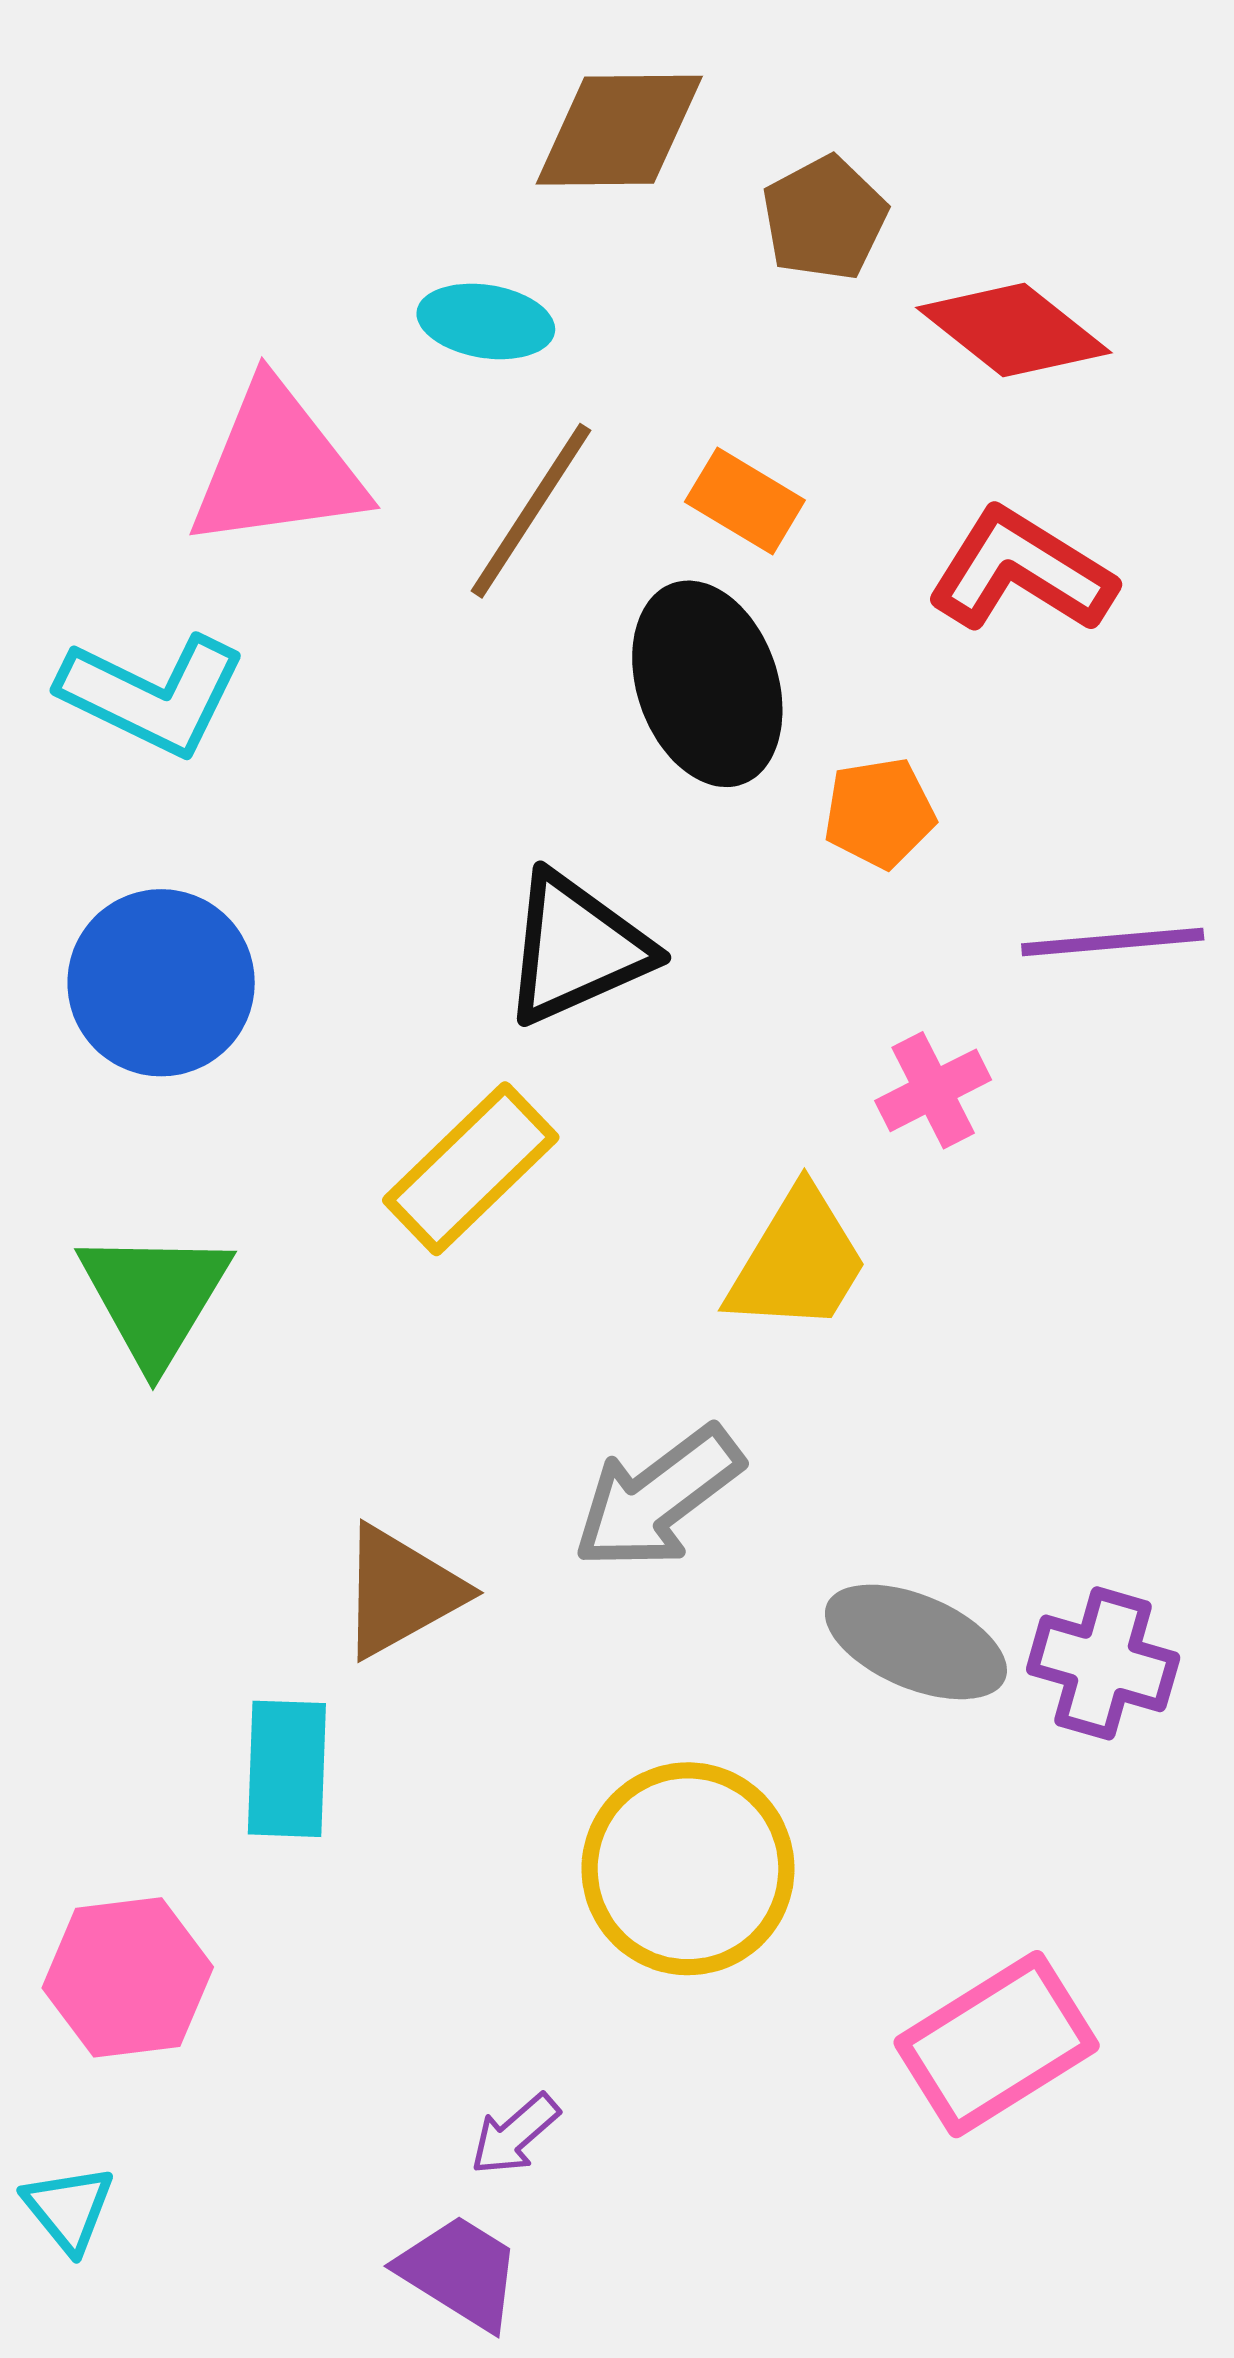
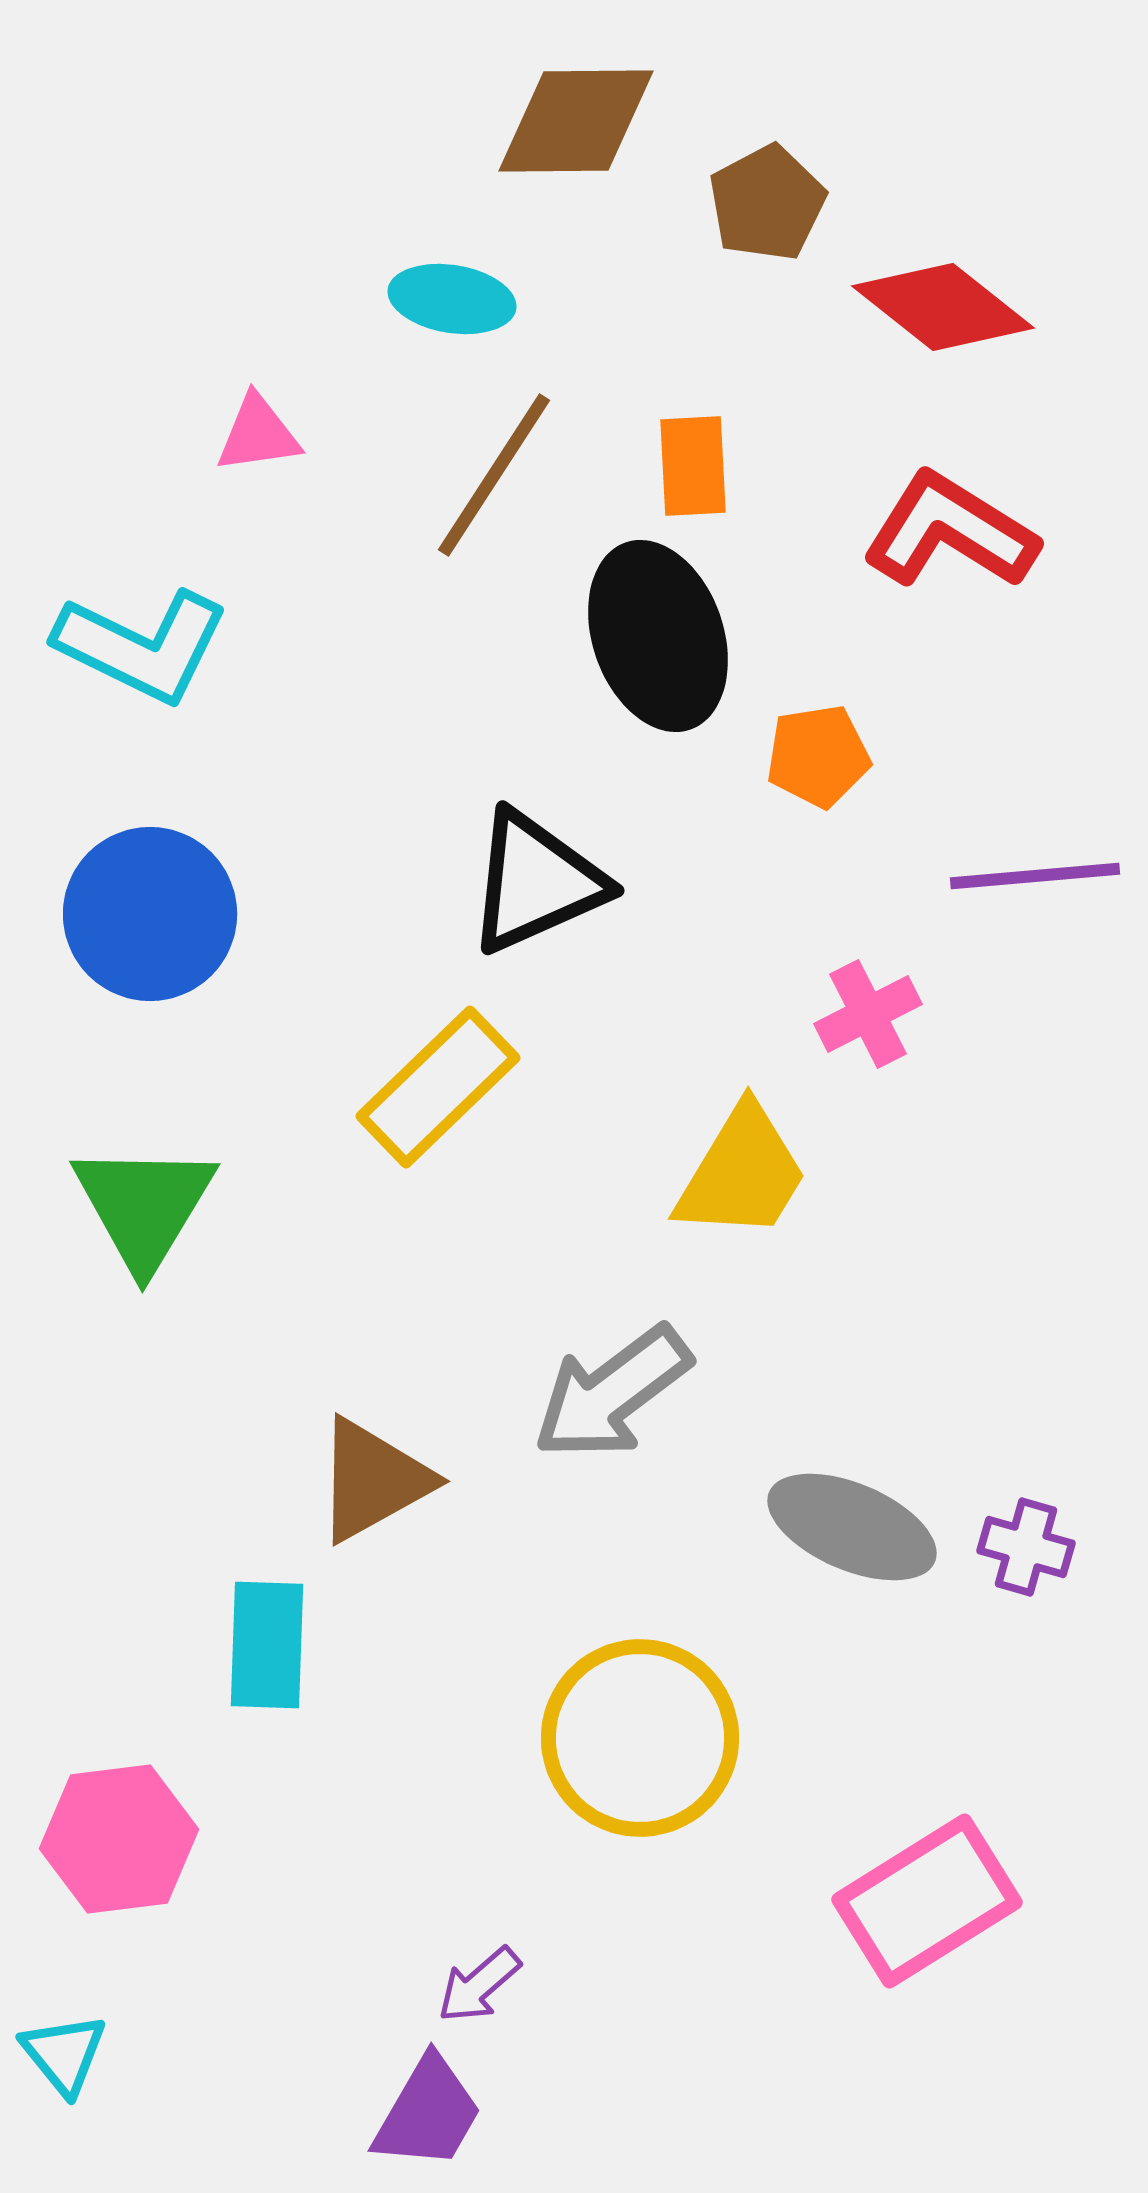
pink triangle: (277, 467) -> (258, 434), size x0.5
orange rectangle: (745, 501) -> (693, 466), turned 56
purple cross: (1103, 1663) -> (1026, 1547), size x0.7
purple trapezoid: (460, 2272) -> (428, 2113), turned 88

